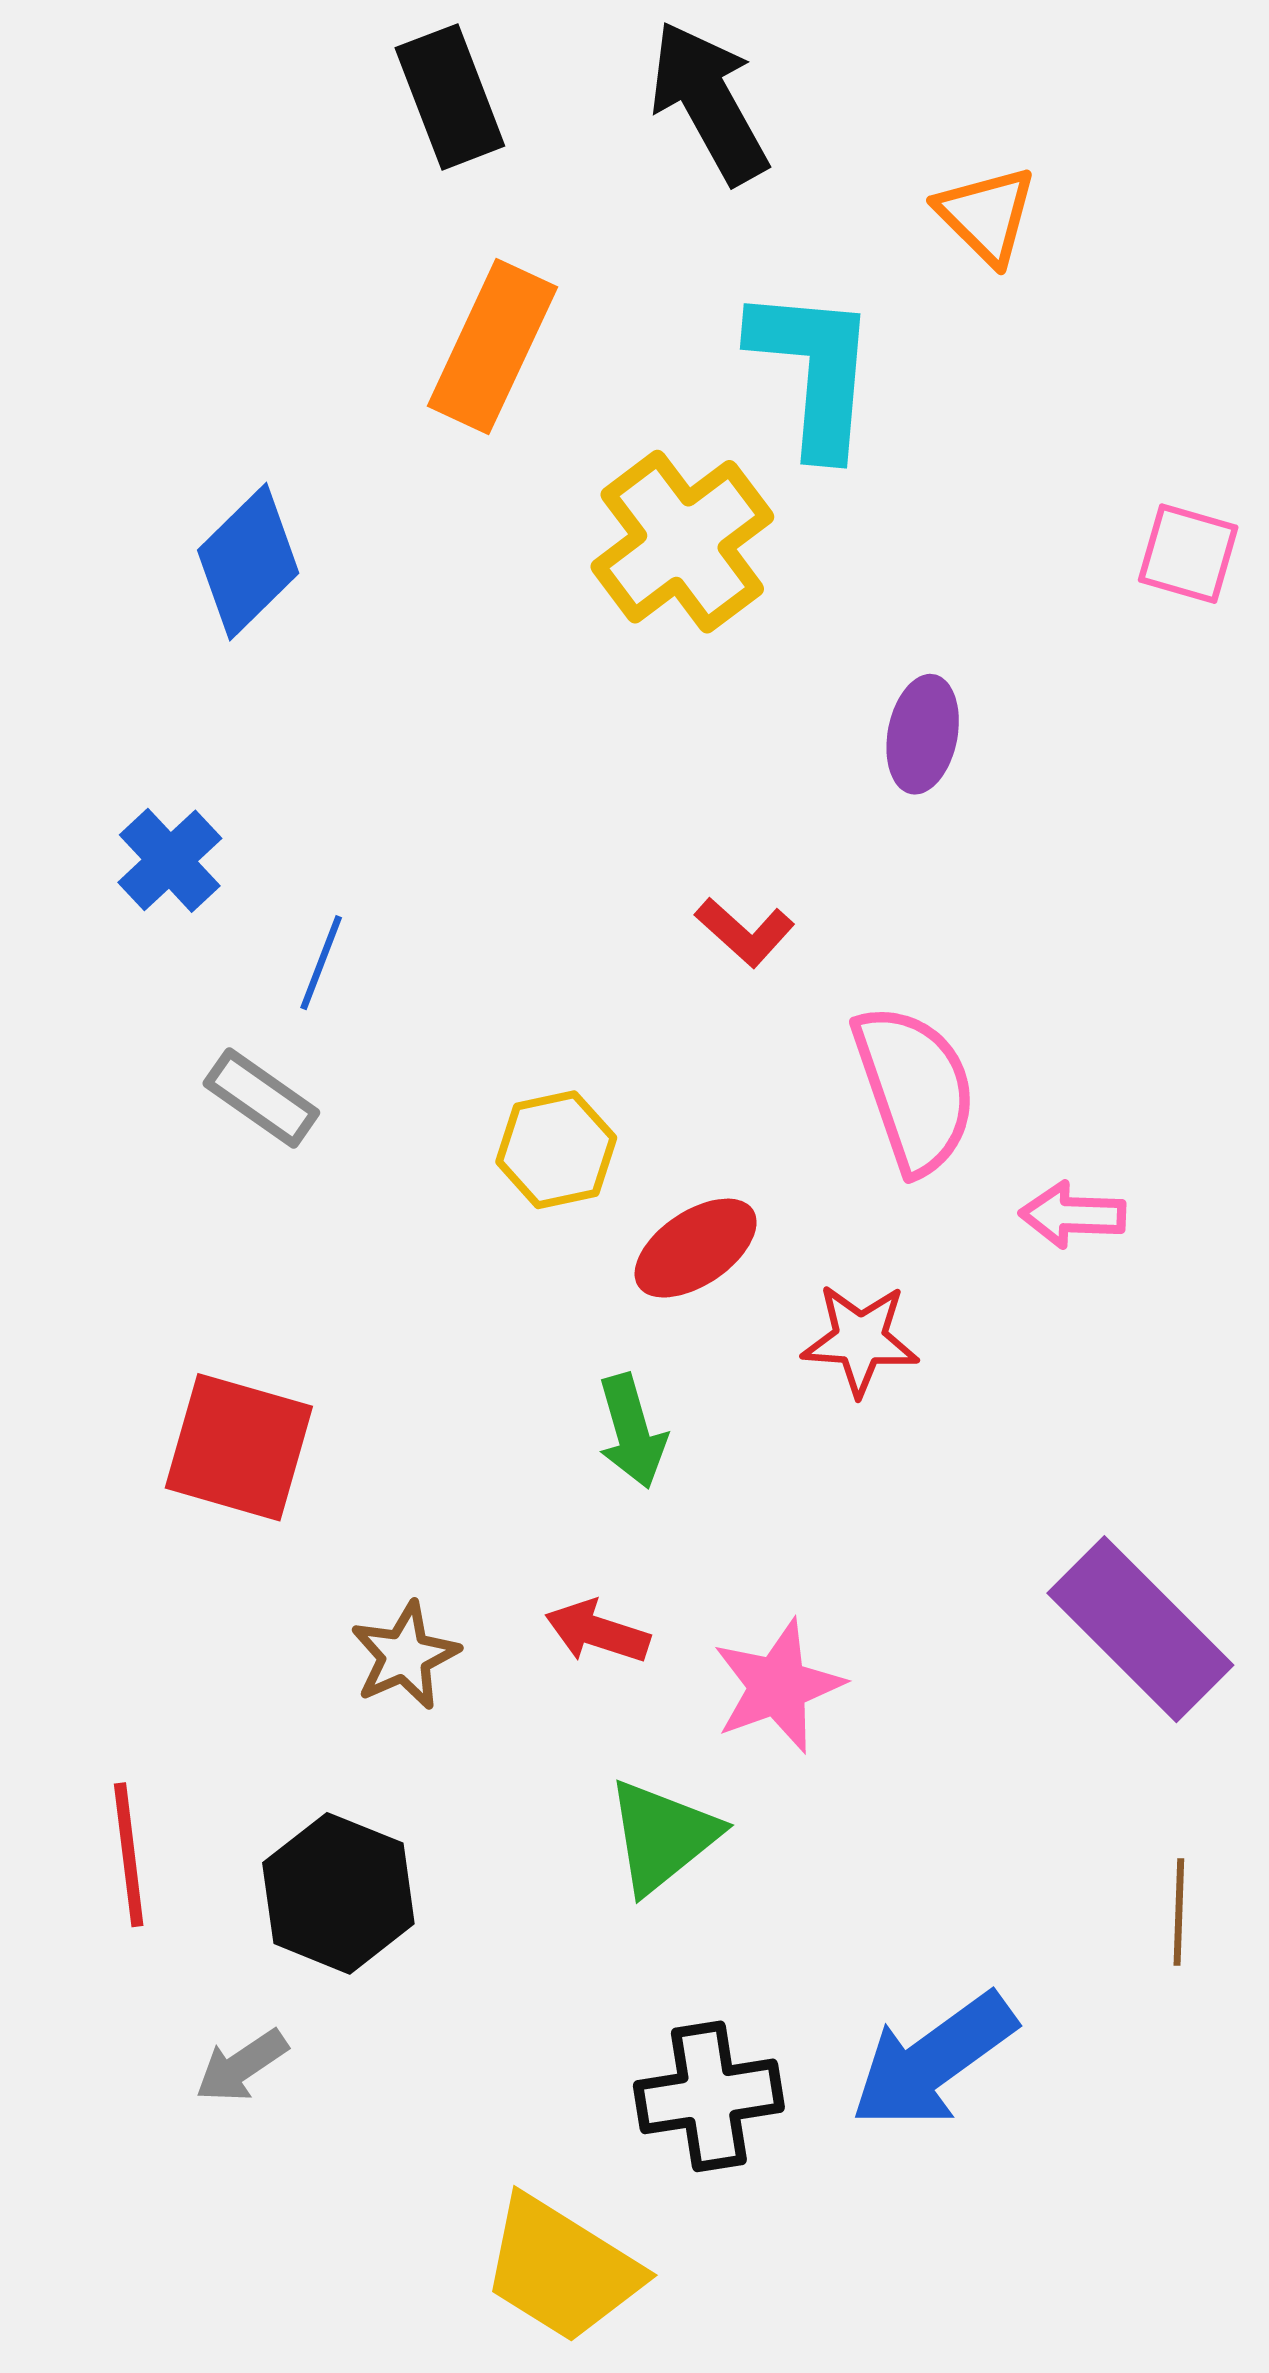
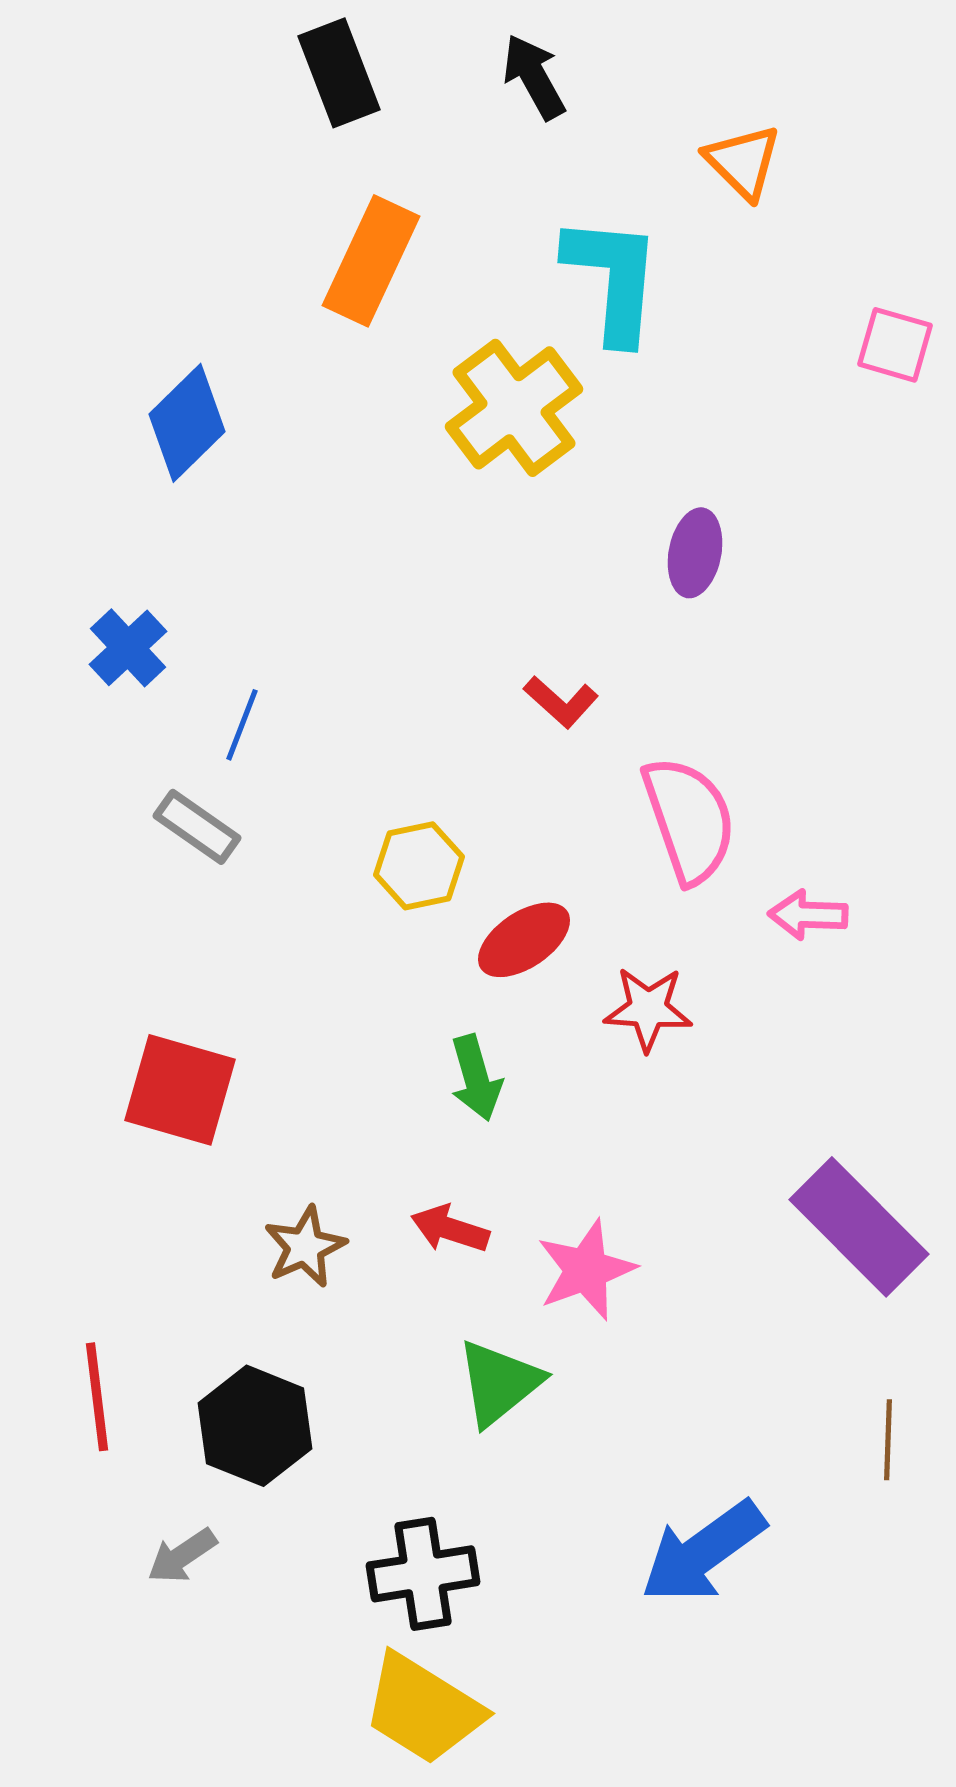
black arrow: (709, 102) -> (534, 77), size x0.7
pink square: (1188, 554) -> (895, 345), moved
black cross: (709, 2096) -> (423, 1574), moved

